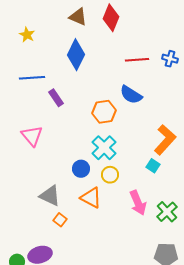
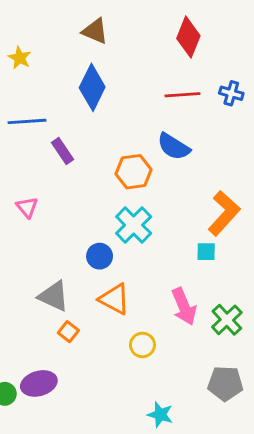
red diamond: (111, 18) -> (188, 37), moved
pink triangle: (32, 136) -> (27, 207), size x0.7
cyan square: (153, 166) -> (206, 252), turned -32
yellow circle: (110, 175) -> (142, 345), moved

